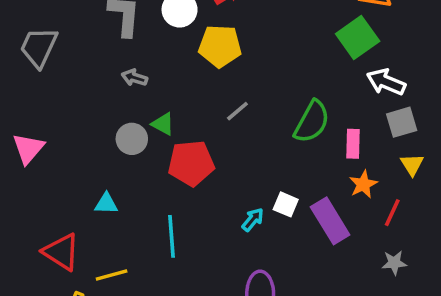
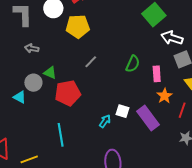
green semicircle: (312, 122) -> (133, 64), size x0.7
cyan triangle: (106, 204) -> (20, 97), moved, turned 32

